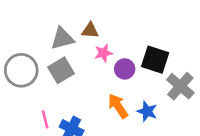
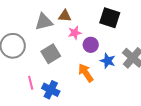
black square: (155, 60) -> (110, 18), moved
gray square: (61, 70) -> (51, 54), moved
blue star: (147, 111) -> (108, 61), moved

